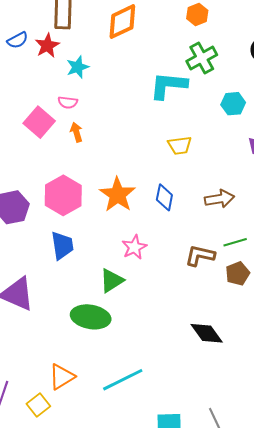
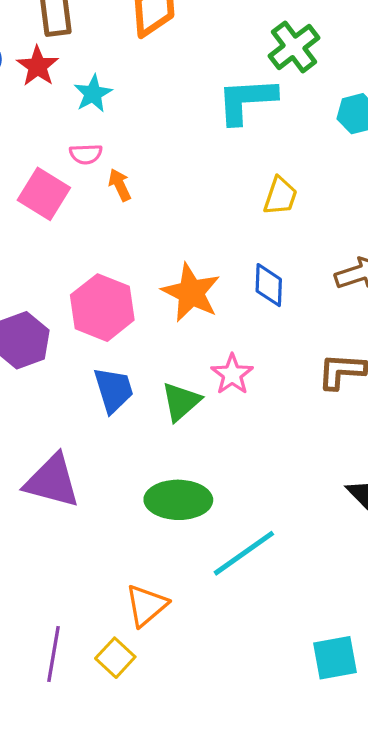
orange arrow: (76, 132) -> (120, 185), moved
yellow trapezoid: (180, 146) -> (280, 196), turned -55
green triangle: (112, 280) -> (181, 401), moved
cyan line: (123, 380) -> (244, 553), moved

